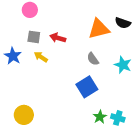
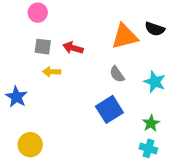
blue star: (13, 56) -> (16, 97), moved
yellow arrow: (41, 57) -> (52, 72), turned -32
green star: (100, 117) -> (151, 123), moved

